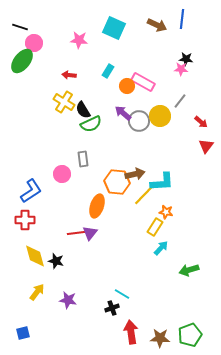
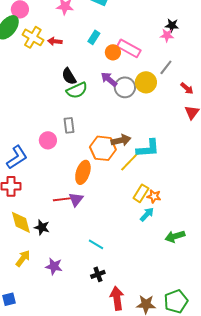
yellow cross: (64, 102) -> (33, 37), moved
orange star: (166, 212) -> (154, 196), moved
cyan line: (122, 294) -> (96, 244), moved

